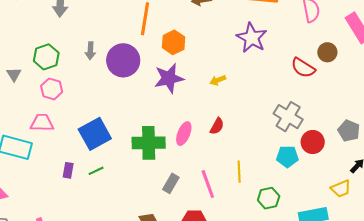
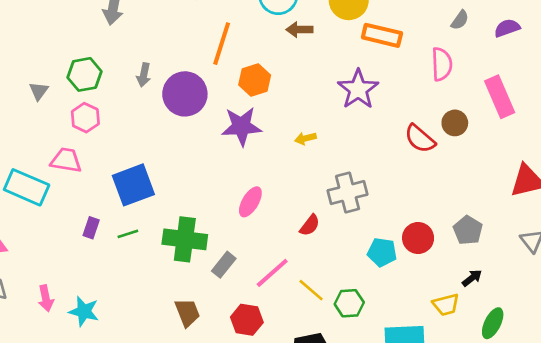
gray cross: (288, 117) -> (348, 193), moved, turned 36
red semicircle: (217, 126) -> (310, 225), moved
green cross: (149, 143) -> (185, 239), moved
yellow line: (239, 172) -> (311, 290), moved, turned -55
pink line: (208, 184) -> (272, 273), turned 60

